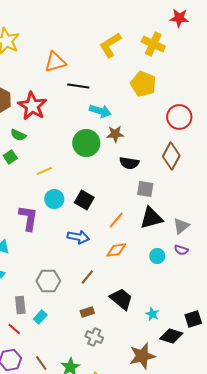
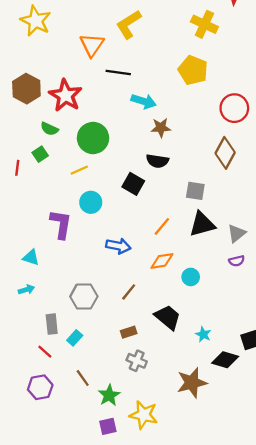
yellow L-shape: (110, 45) -> (129, 24), moved
orange triangle: (55, 62) -> (92, 45), turned -40
green circle: (86, 143) -> (93, 138), moved
black semicircle: (129, 163) -> (157, 161), moved
black square: (84, 200) -> (133, 184), moved
purple semicircle: (181, 250) -> (237, 261), turned -32
cyan circle: (157, 256) -> (191, 277), moved
brown line: (41, 363) -> (83, 378), moved

